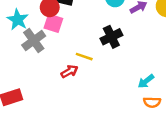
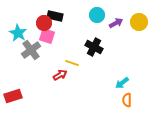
black cross: (111, 37) -> (94, 47), turned -36
orange semicircle: (152, 102) -> (127, 100), turned 88

